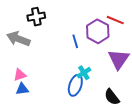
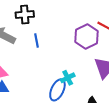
blue line: (75, 41) -> (37, 41), moved

